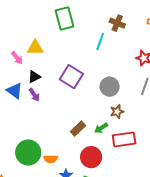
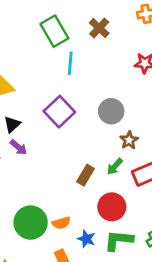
green rectangle: (64, 19) -> (54, 31), moved
brown cross: (117, 23) -> (99, 28), turned 35
cyan line: (100, 41) -> (70, 63), moved
purple square: (71, 77) -> (59, 112), turned 30

